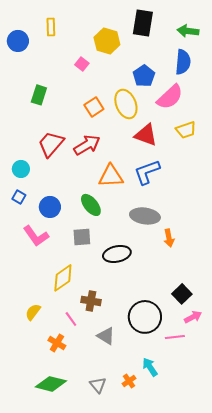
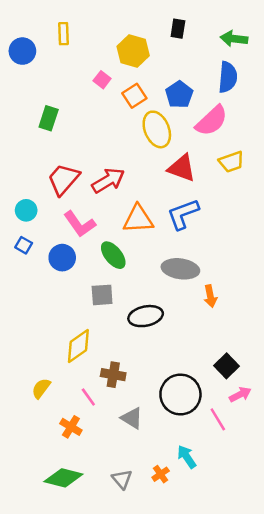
black rectangle: (143, 23) -> (178, 29), size x0.6
orange square: (94, 107) -> (134, 96), moved
pink L-shape: (36, 236) -> (80, 224), moved
pink line: (175, 337) -> (218, 419), turned 66

